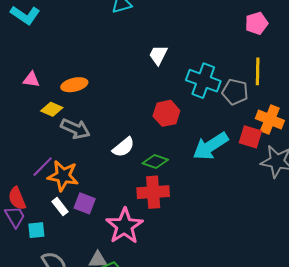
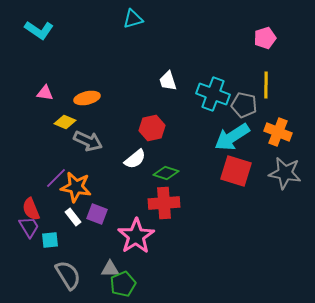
white trapezoid: (158, 55) -> (168, 81), moved, turned -45
red hexagon: (166, 113) -> (152, 128), moved
red square: (250, 137) -> (236, 171), moved, size x1.4
cyan arrow: (210, 146) -> (232, 137), moved

